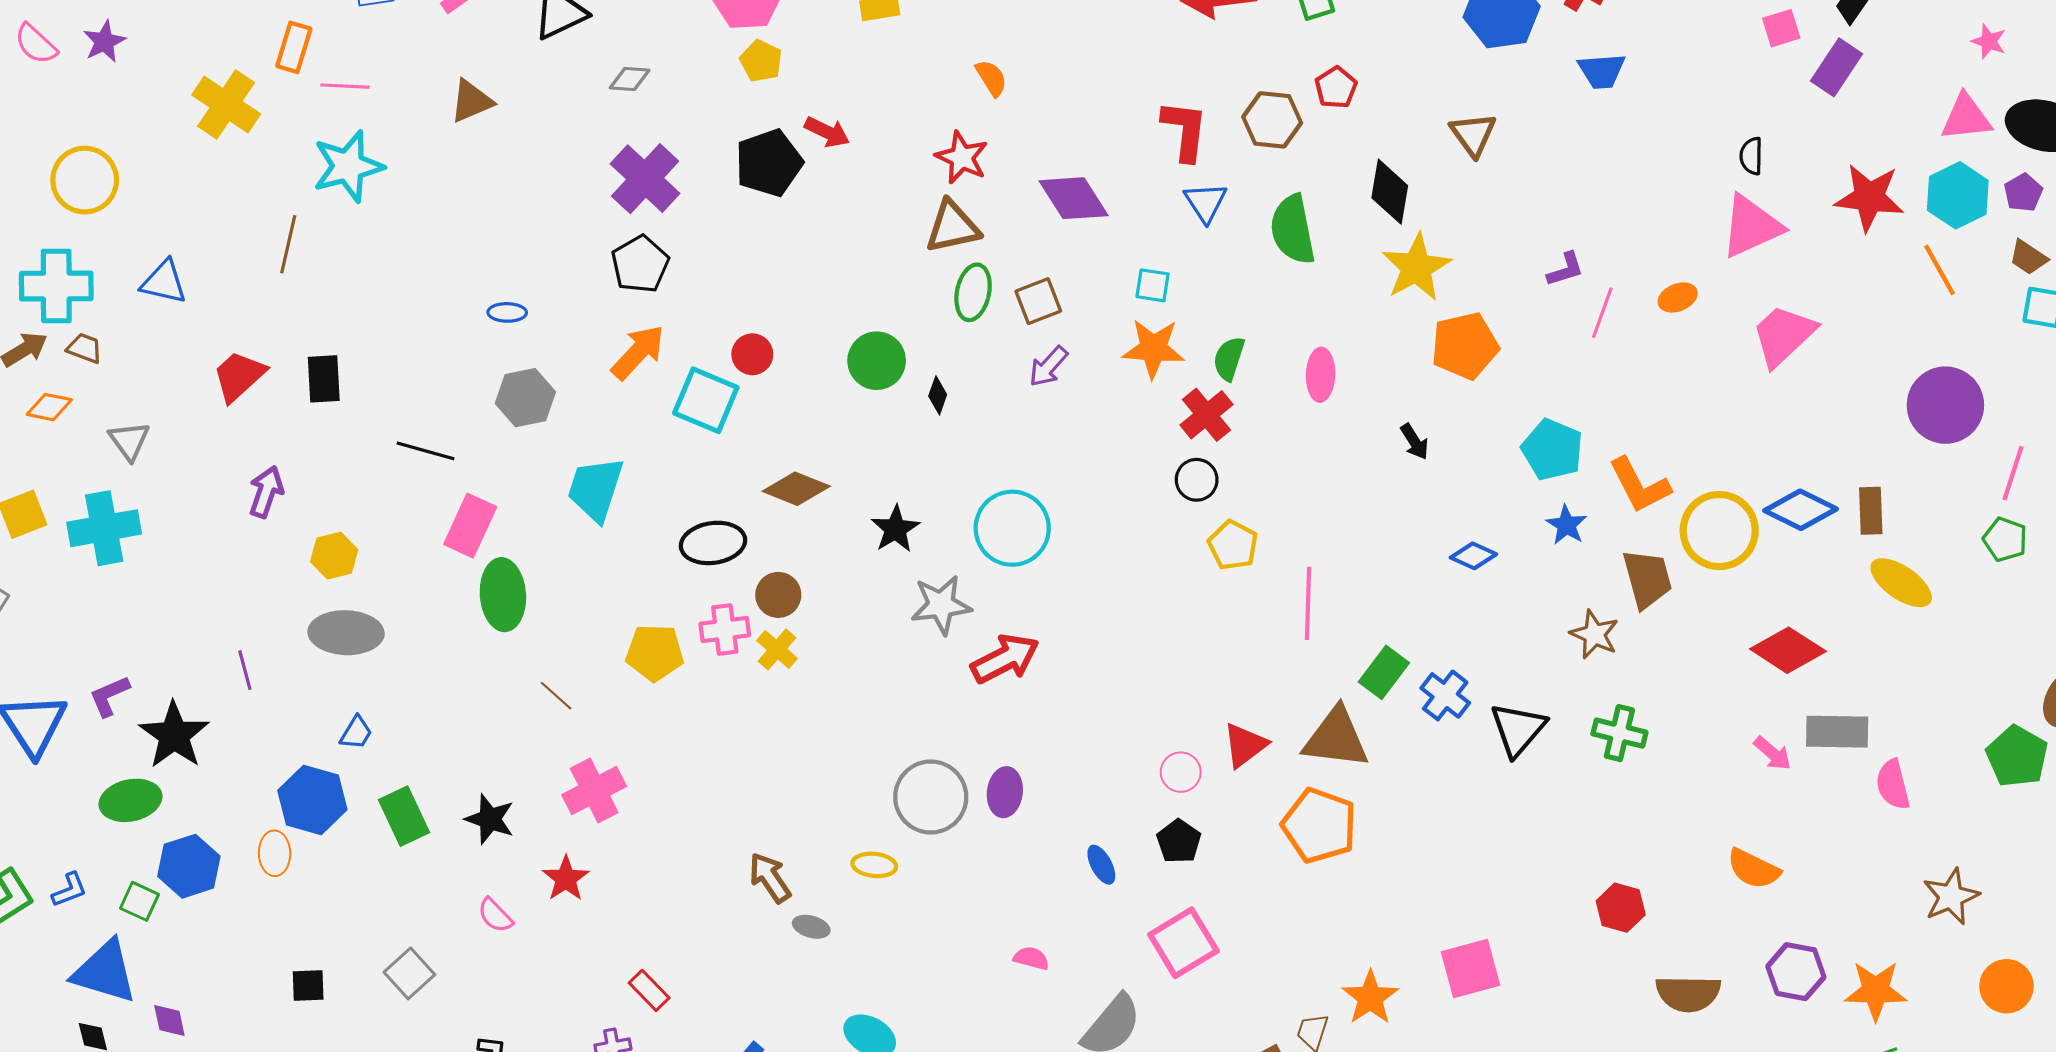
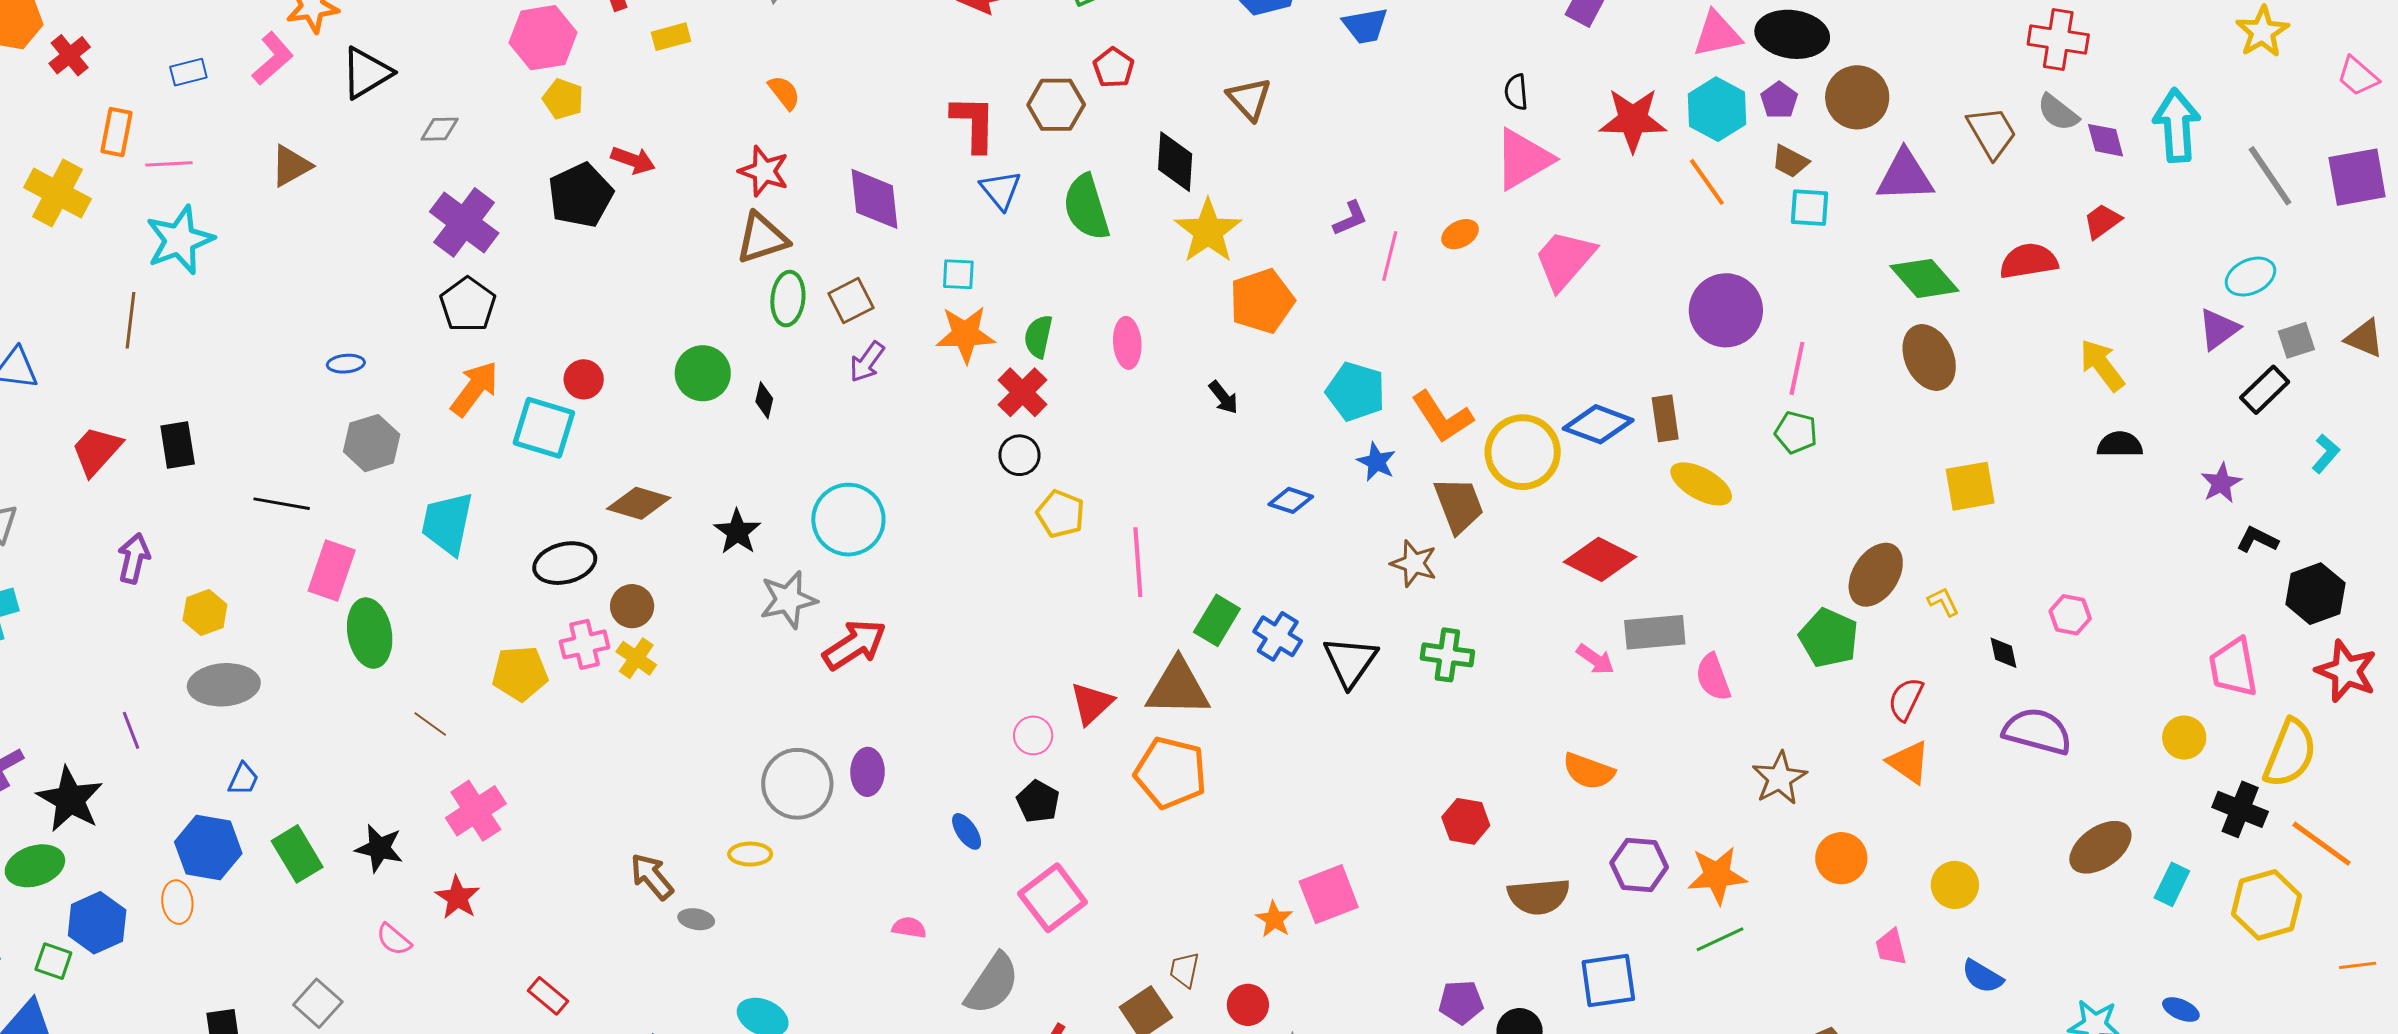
purple diamond: (1074, 198) -> (875, 199), turned 32
orange star: (1370, 998) -> (1274, 919), moved, size x0.7

